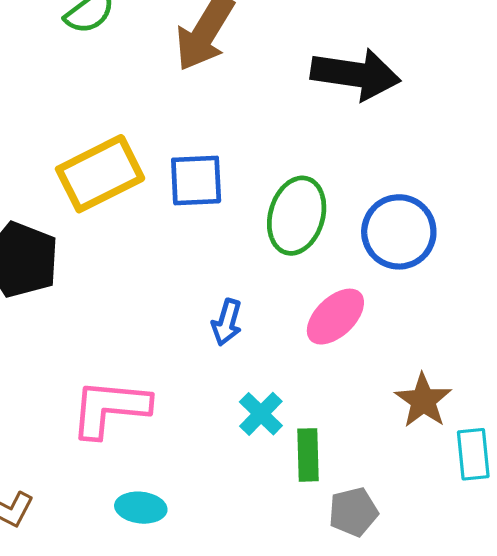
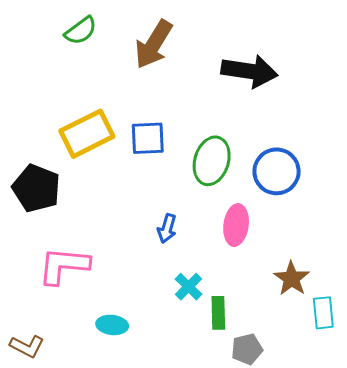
pink ellipse: (335, 317) -> (236, 225), turned -39
pink L-shape: (110, 408) -> (64, 266), moved
cyan ellipse: (141, 508) -> (112, 325), moved

